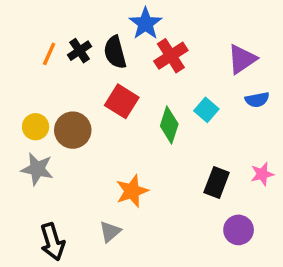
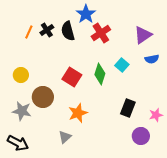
red square: (122, 101) -> (72, 77), moved
brown circle: (73, 130) -> (43, 97), moved
gray star: (37, 169) -> (22, 111), moved
pink star: (262, 174) -> (156, 115), moved
black arrow: (52, 242) -> (18, 143), moved, turned -45

